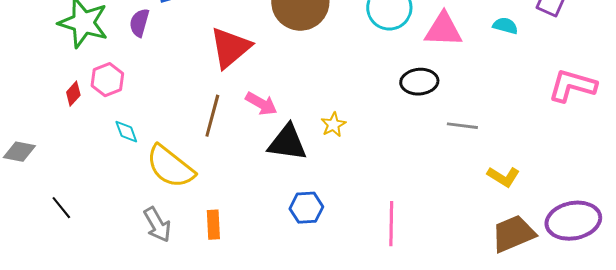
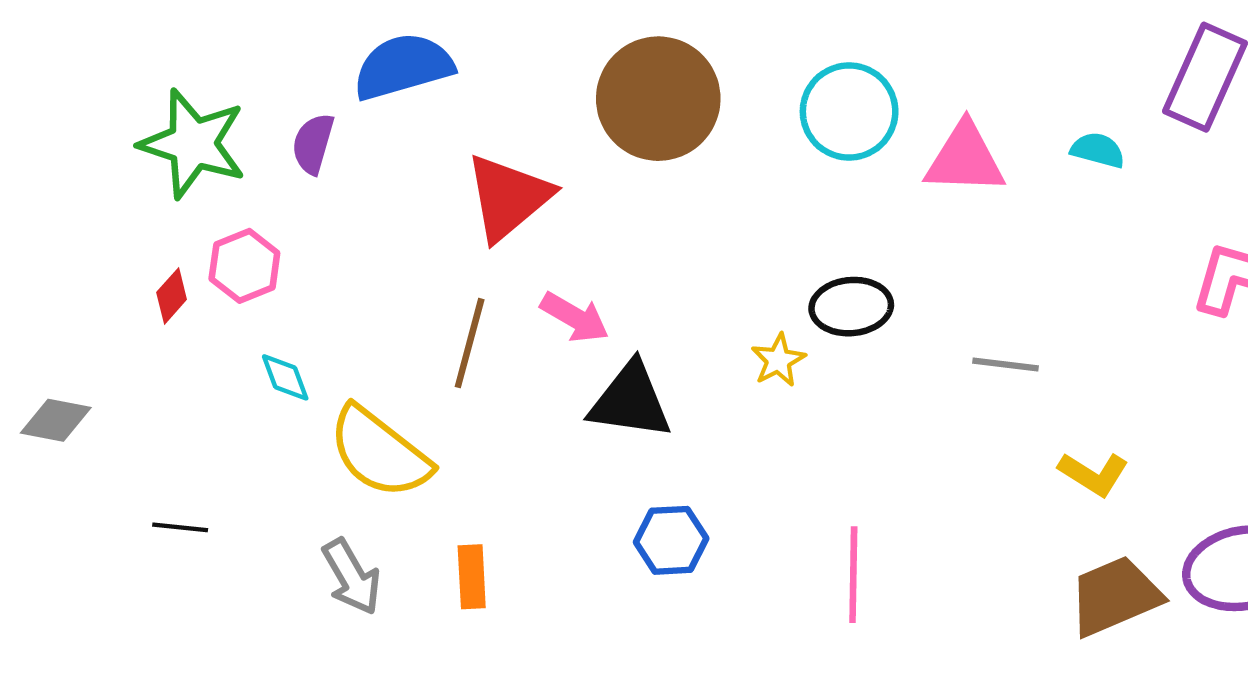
black ellipse: (419, 82) -> (851, 307), moved
yellow star: (333, 125) -> (778, 360), moved
black line: (61, 208) -> (180, 527), moved, turned -45

